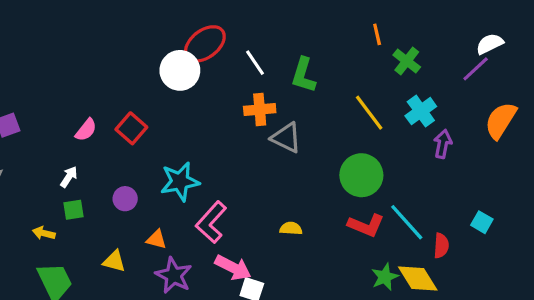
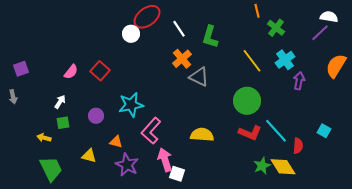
white semicircle: (490, 44) -> (329, 17), turned 36
white circle: (180, 70) -> (131, 34), size x0.7
orange cross: (260, 110) -> (182, 59), turned -36
yellow semicircle: (291, 228) -> (202, 135), size x1.6
pink arrow: (233, 268) -> (165, 160), turned -135

